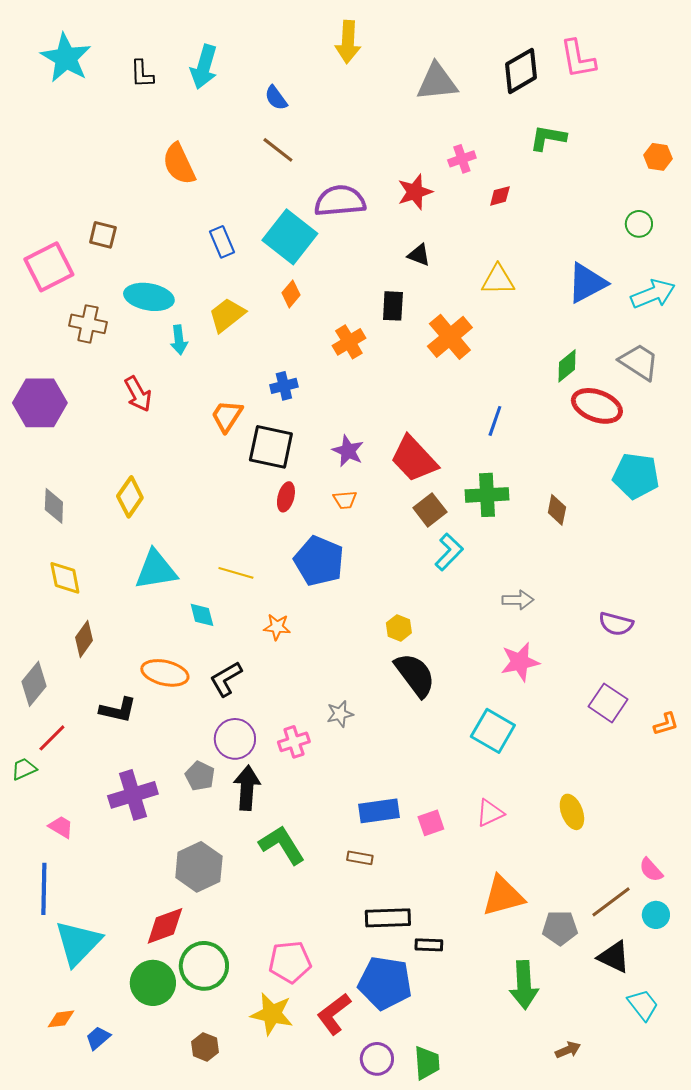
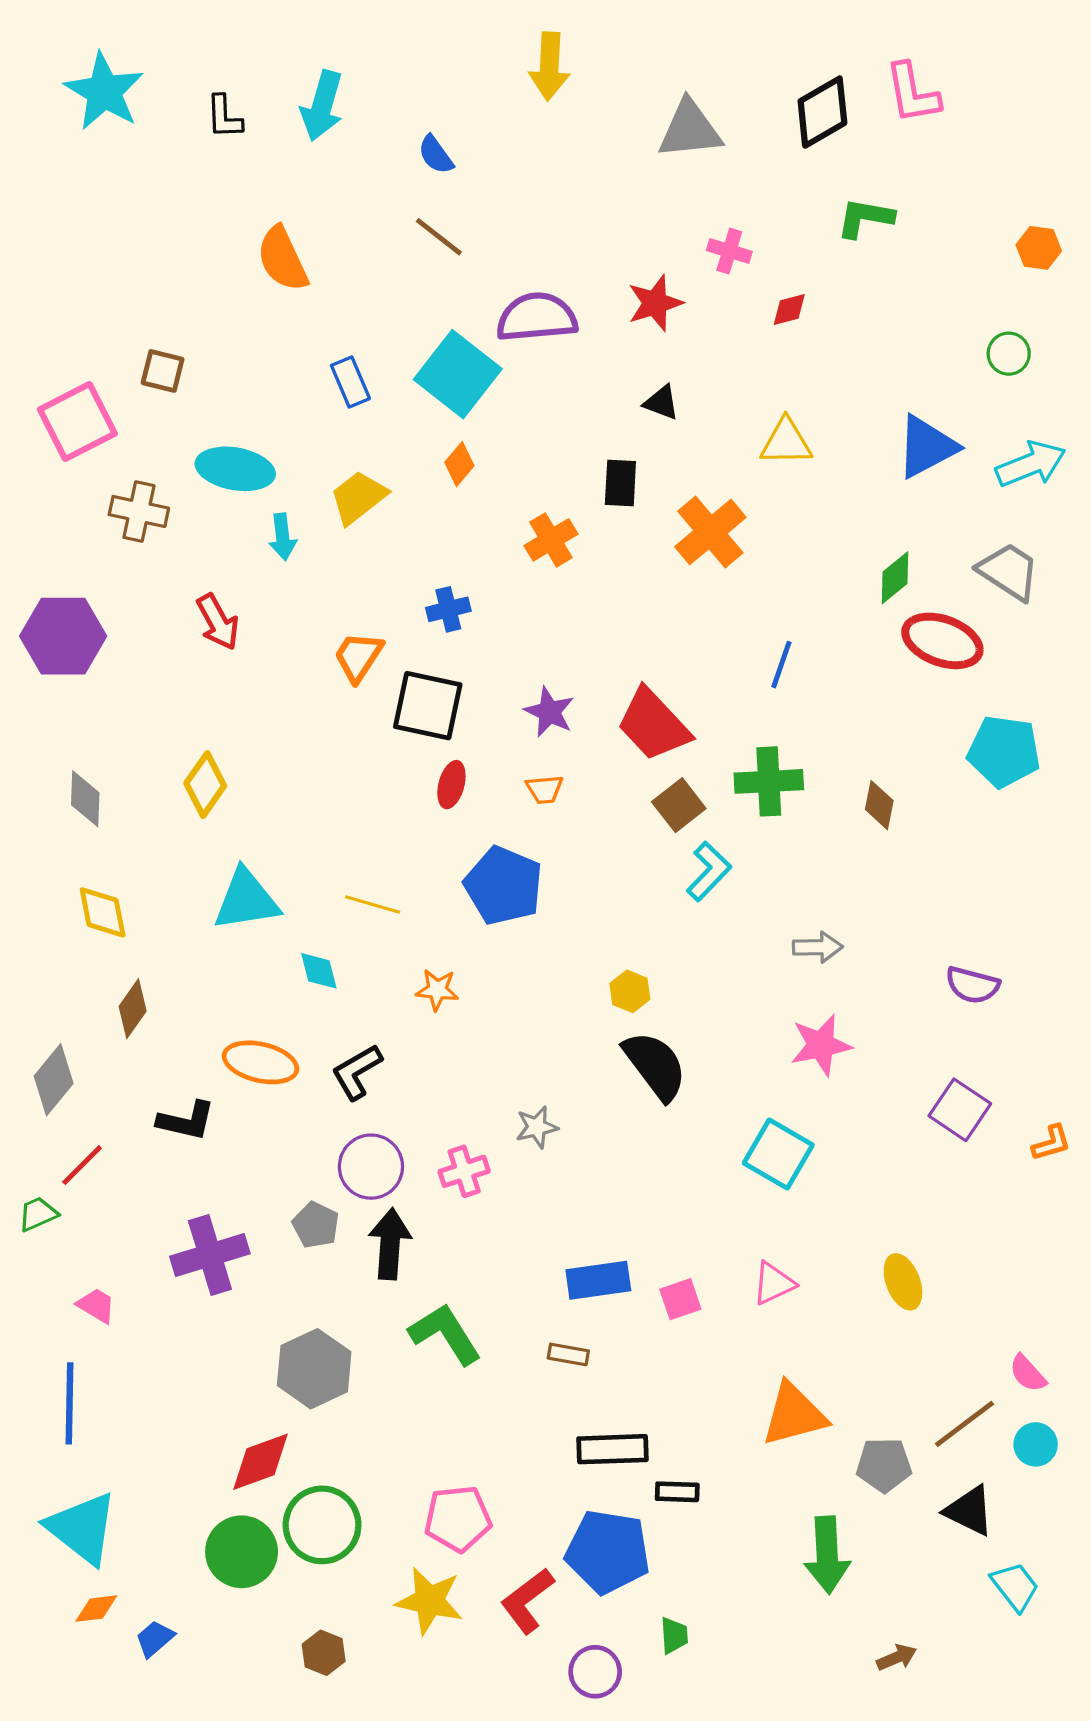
pink cross: (462, 159) -> (729, 251), turned 36
cyan triangle: (78, 943) -> (82, 1528), moved, turned -36
green trapezoid: (427, 1063) -> (674, 1635), moved, size x0.7

